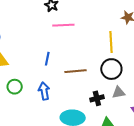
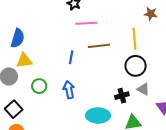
brown line: (75, 71) -> (99, 46), moved
gray triangle: (119, 92) -> (143, 89), turned 40

